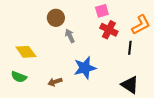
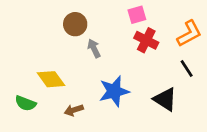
black line: (130, 48) -> (187, 68), moved, turned -40
yellow diamond: (26, 52) -> (51, 79), moved
black triangle: (130, 85) -> (165, 99), moved

